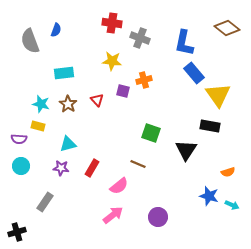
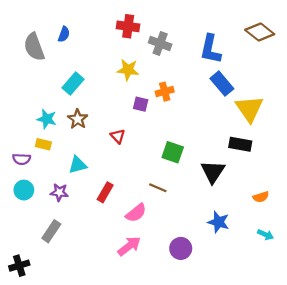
cyan rectangle: (64, 73) -> (73, 84), turned -42
red triangle: (97, 100) -> (118, 136), moved
purple star: (61, 168) -> (59, 192), moved
blue star: (209, 196) -> (219, 222), moved

